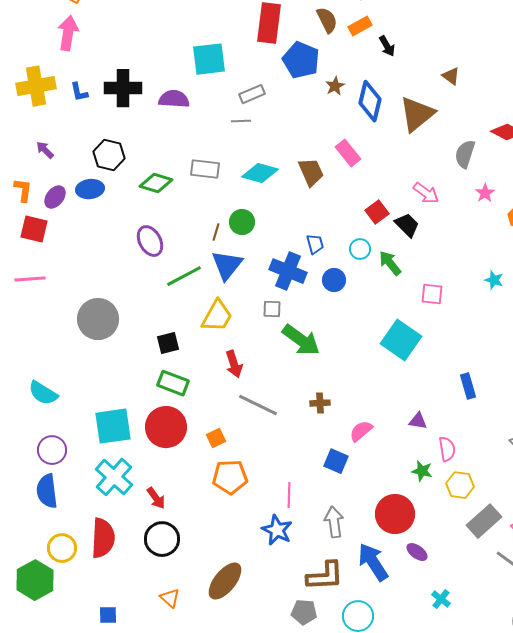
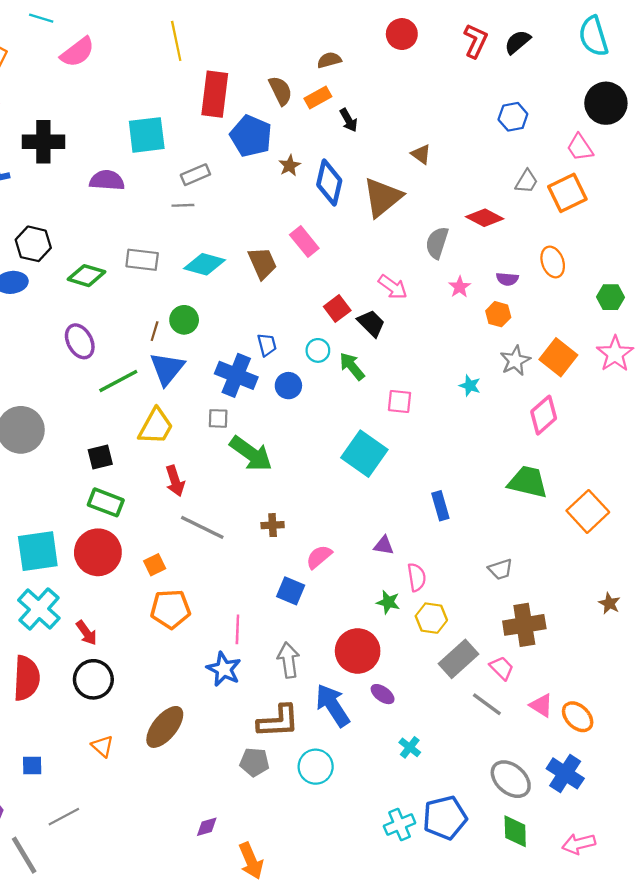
black cross: (123, 88) -> (43, 142), moved

